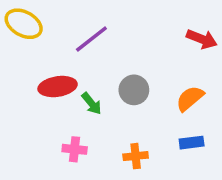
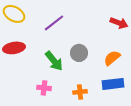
red ellipse: (58, 87) -> (14, 48), moved
green arrow: (91, 103) -> (54, 61), size x1.5
blue rectangle: (192, 143) -> (113, 84), size x1.5

